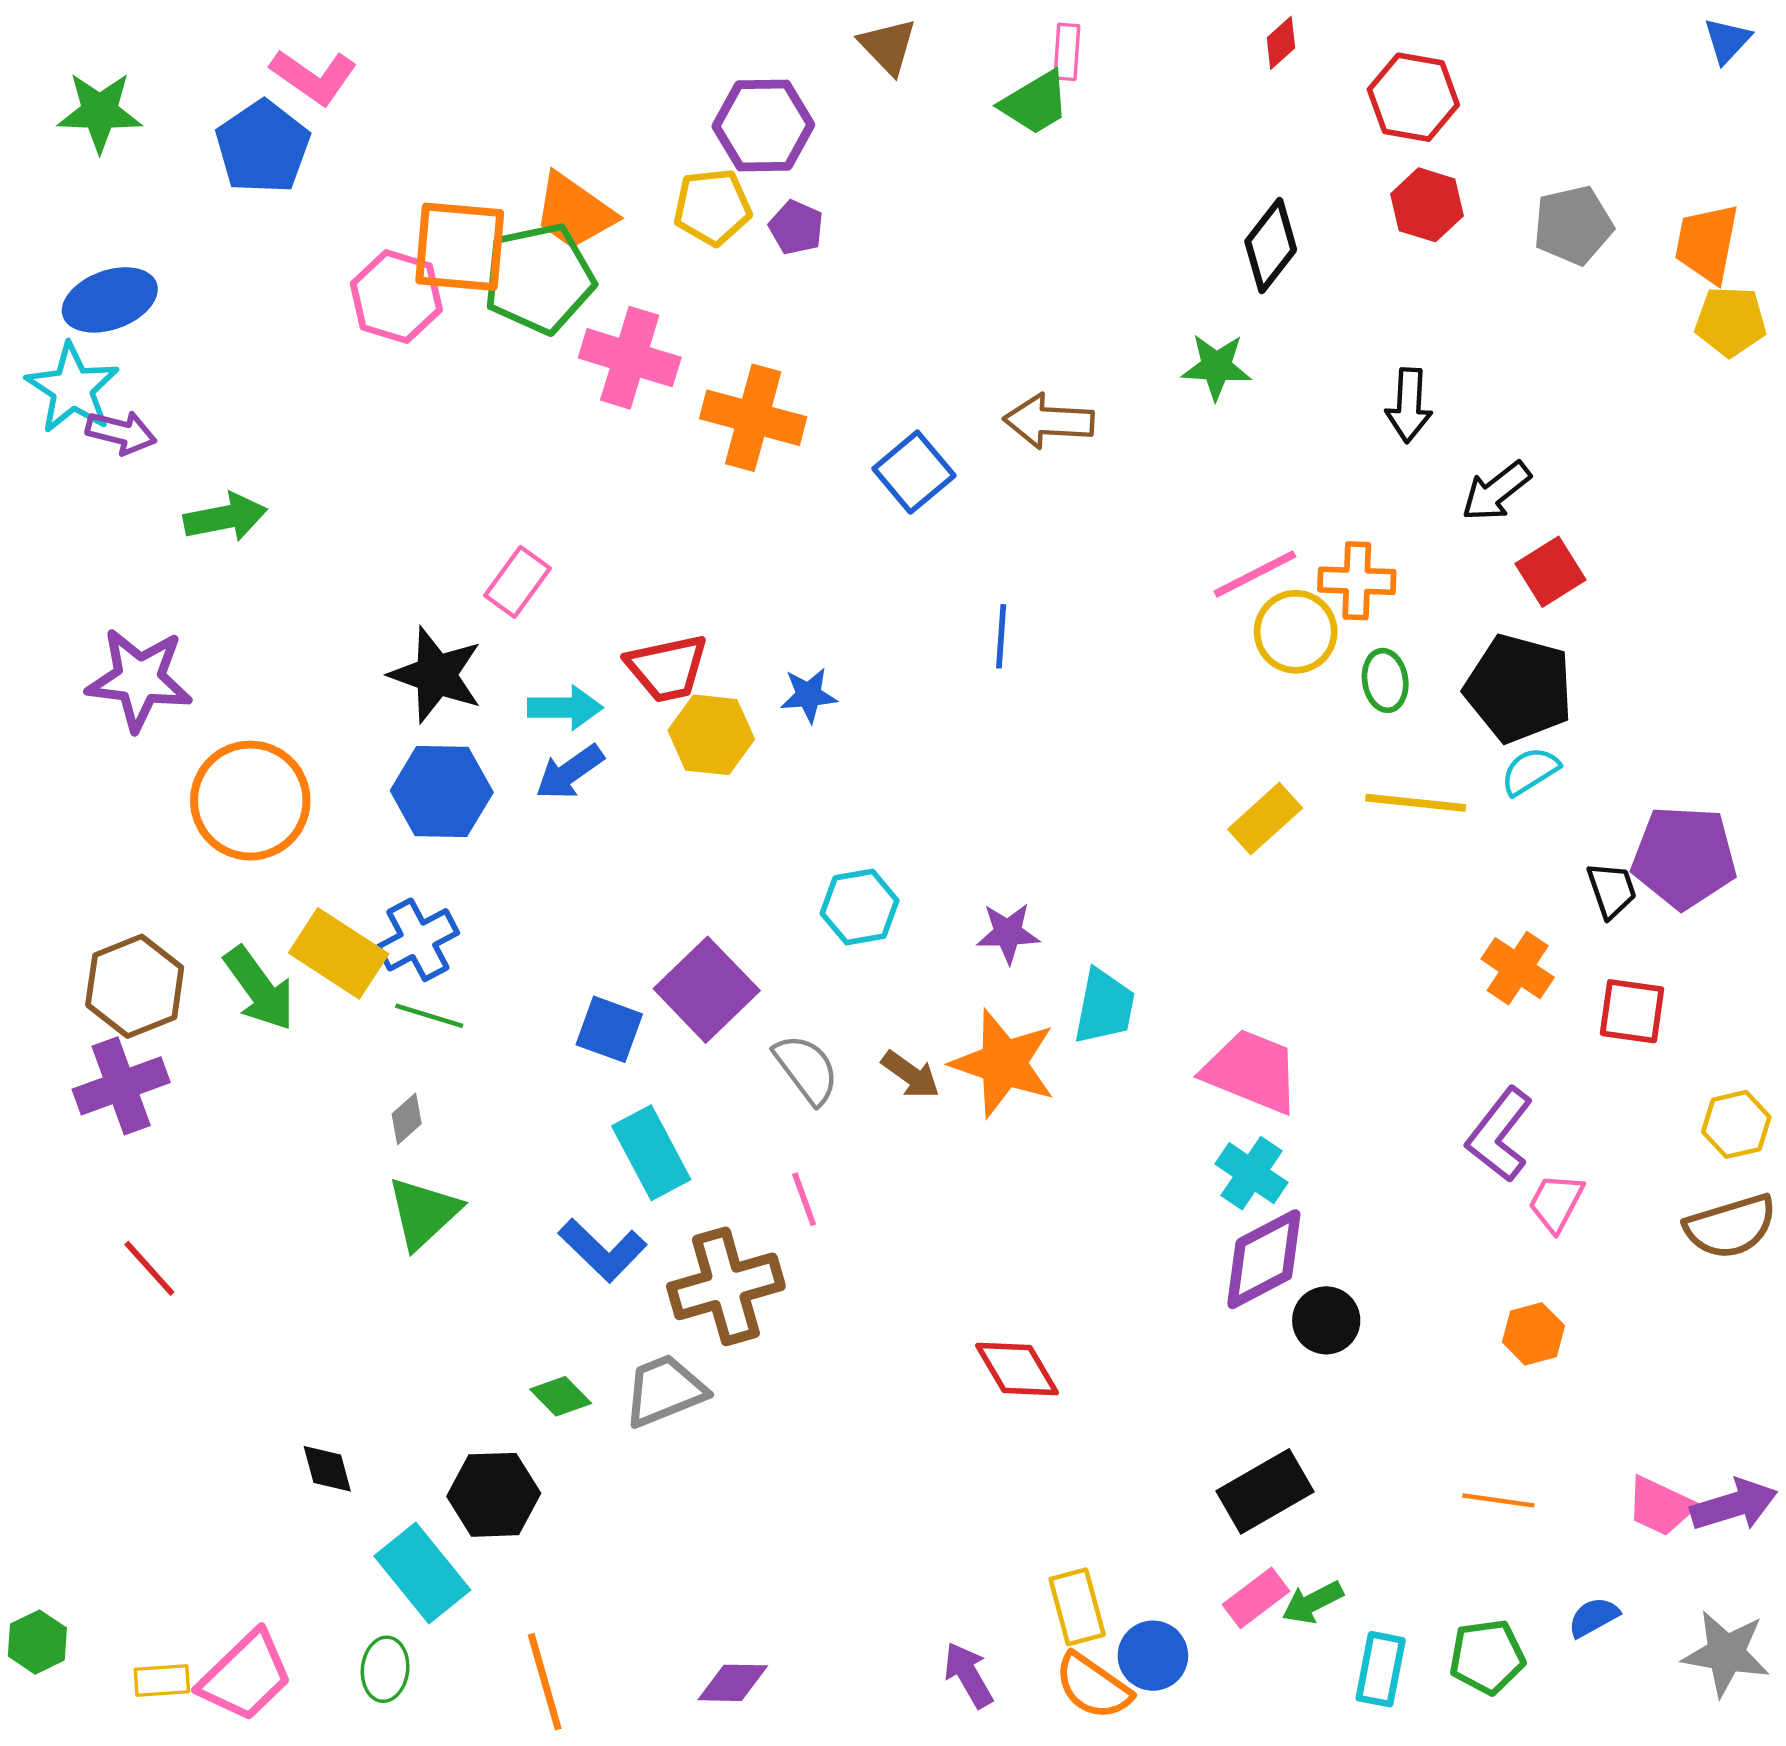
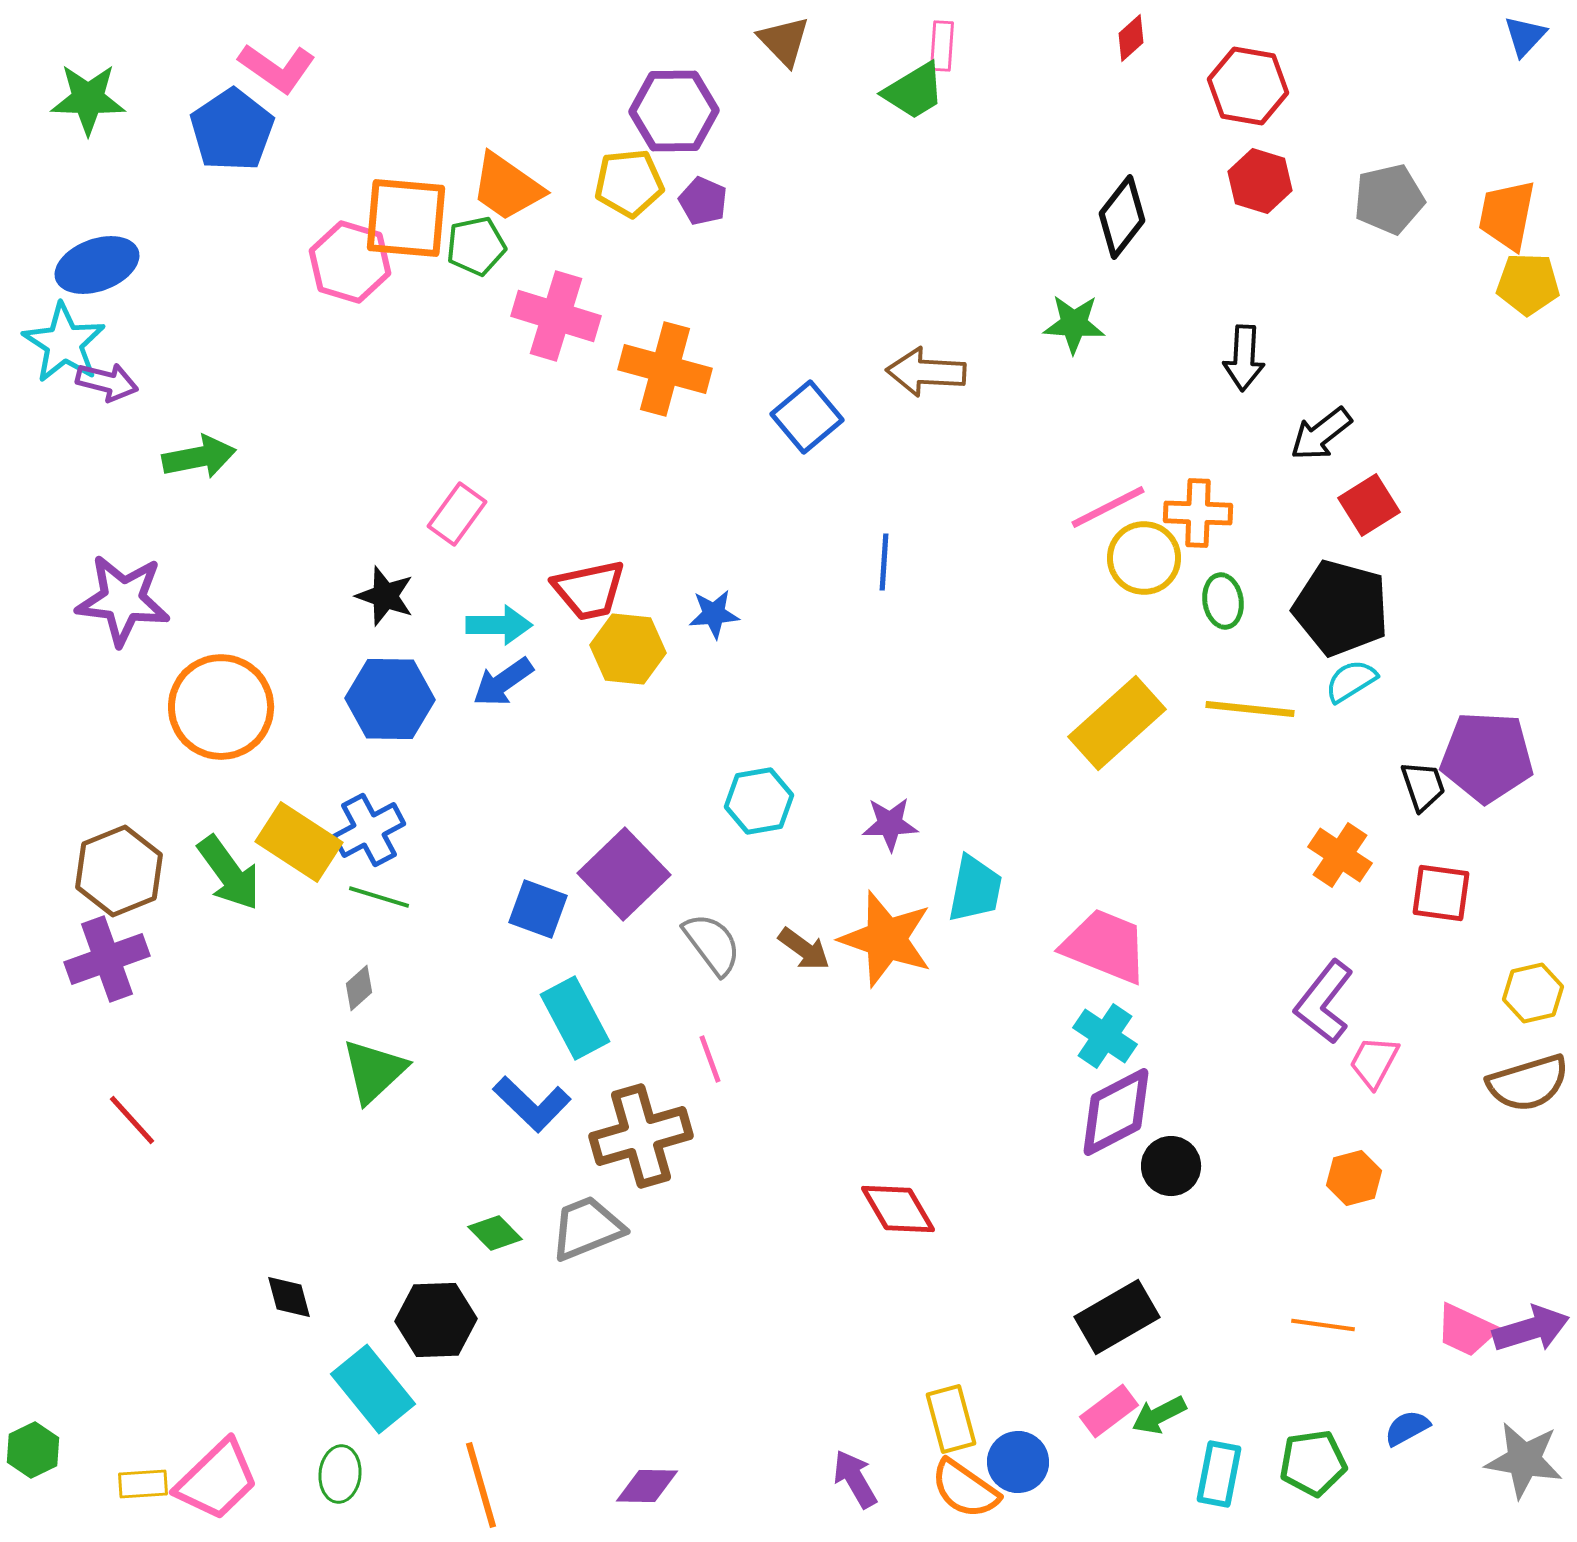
green pentagon: (539, 278) -> (476, 246), size x0.6
black star: (436, 675) -> (385, 596), size x0.7
yellow rectangle: (1265, 819) -> (1117, 723), size x1.5

